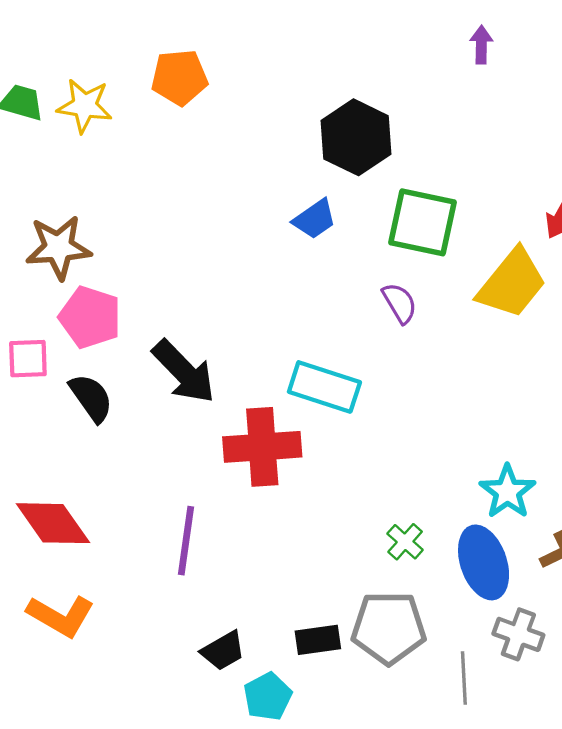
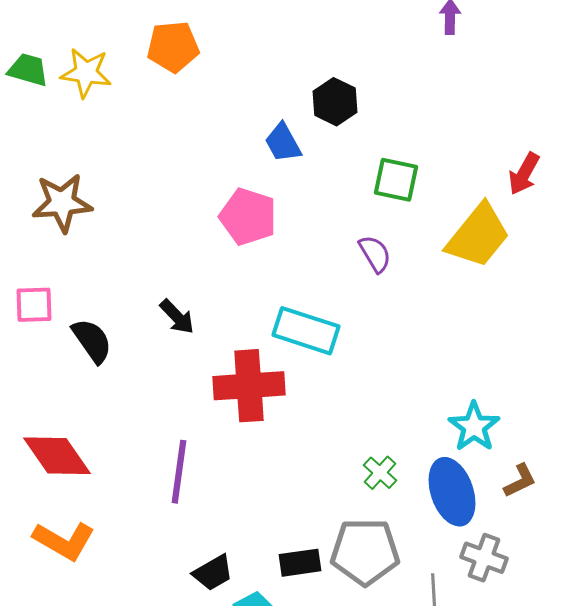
black hexagon: (356, 137) -> (335, 102), size x0.7
blue trapezoid: (315, 219) -> (283, 143), moved, turned 96
green square: (422, 222) -> (396, 180), size x0.7
pink pentagon: (90, 317) -> (248, 217), moved
black arrow: (184, 372) -> (177, 317), size x0.6

